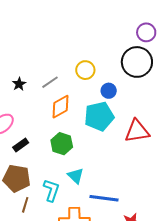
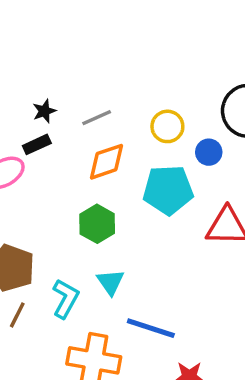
yellow circle: (85, 70) -> (167, 126), moved
blue circle: (109, 91) -> (209, 152), moved
black rectangle: (21, 145) -> (37, 144), moved

